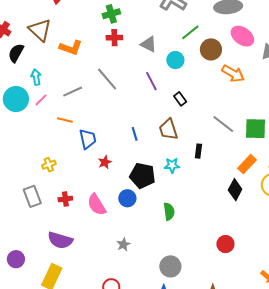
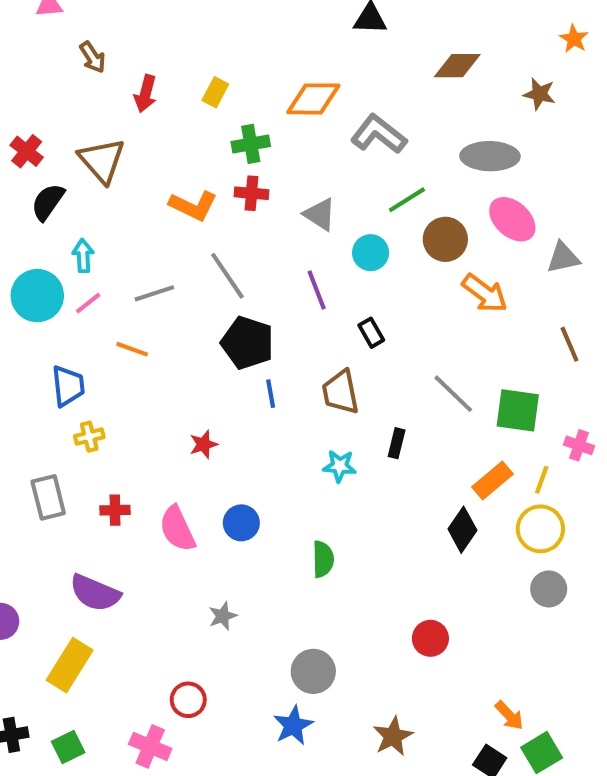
orange L-shape: (71, 48) -> (193, 206), moved
blue trapezoid: (88, 139) -> (68, 386), moved
black pentagon: (142, 176) -> (247, 343), moved

